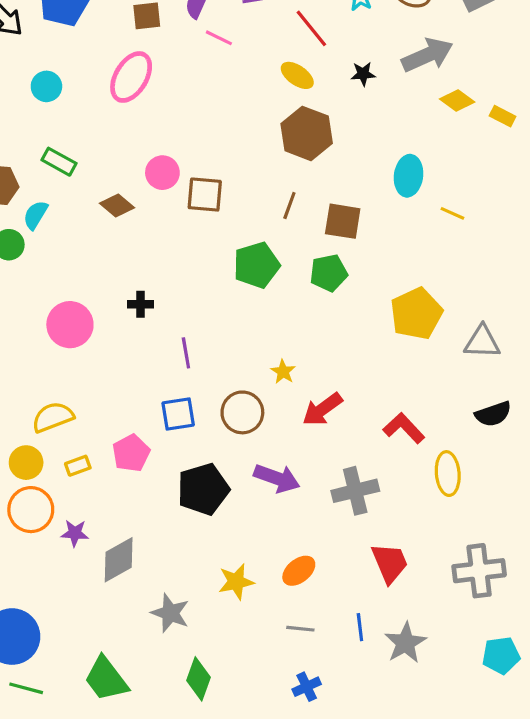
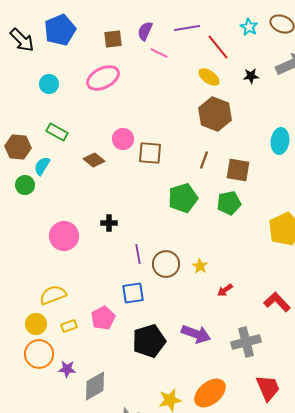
pink ellipse: (131, 77) -> (103, 78), turned 32
red arrow: (322, 409) -> (225, 290), size x0.6
brown circle: (242, 412) -> (166, 264), moved
orange ellipse: (299, 571) -> (210, 393), size x1.5

